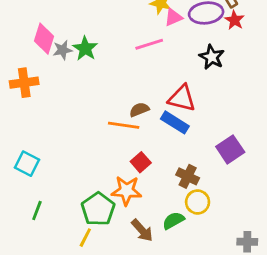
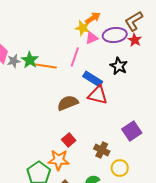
pink line: (149, 44) -> (75, 57), turned -54
brown semicircle: (139, 110) -> (68, 103), size x1.5
blue rectangle: (175, 122) -> (93, 79), moved
orange line: (124, 125) -> (46, 66), moved
yellow circle: (198, 202) -> (120, 168), moved

